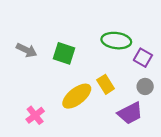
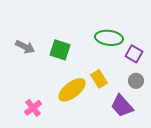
purple trapezoid: (130, 113) -> (122, 106), turned 75

